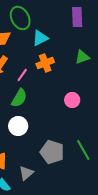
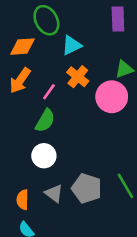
orange cross: (45, 63) -> (78, 77), turned -30
pink circle: (72, 100) -> (112, 97), moved, size x1.6
gray triangle: (26, 173) -> (54, 193), moved, turned -42

